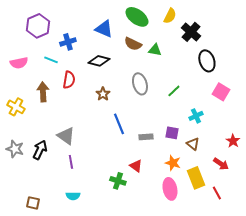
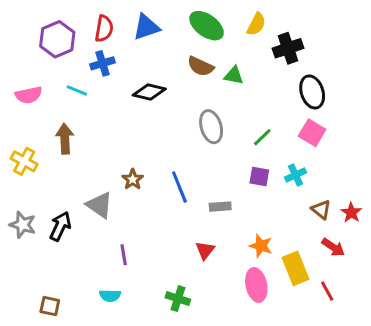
blue triangle: (104, 29) -> (146, 27), moved, turned -42
black cross: (191, 32) -> (288, 48), turned 30
red semicircle: (69, 80) -> (104, 29), moved
pink square: (221, 92) -> (312, 133), moved
brown star: (103, 94) -> (133, 179), moved
purple square: (172, 133) -> (259, 176), moved
brown triangle: (193, 144) -> (321, 210), moved
purple line: (71, 162) -> (124, 255), moved
red triangle: (136, 166) -> (205, 250), turned 32
green cross: (118, 181) -> (178, 299), moved

